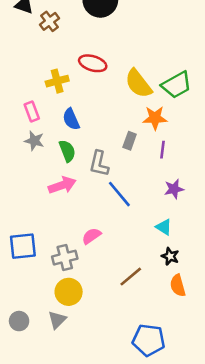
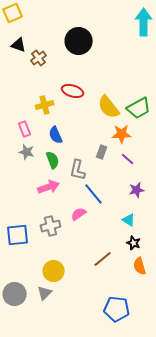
purple line: (163, 150) -> (128, 159), turned -56
pink semicircle: (91, 236) -> (79, 214), moved
gray cross: (65, 258) -> (51, 226), moved
gray circle: (19, 321) -> (15, 294), size x1.5

